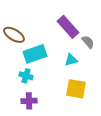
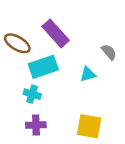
purple rectangle: (68, 27) -> (56, 33), moved
yellow square: (76, 89) -> (89, 126), moved

